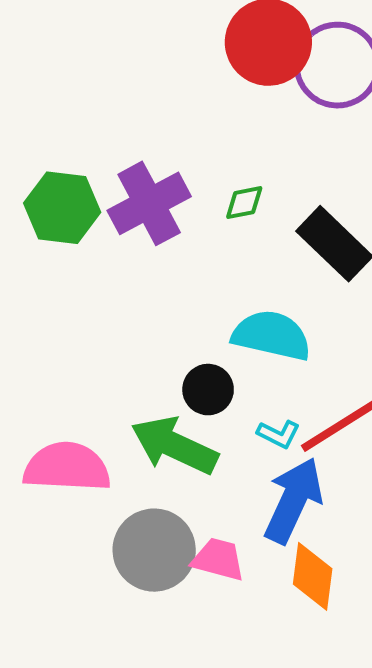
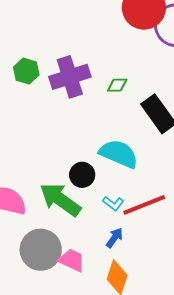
green hexagon: (62, 208) -> (26, 71), size x0.7
blue arrow: (293, 500) -> (114, 238), size x0.5

